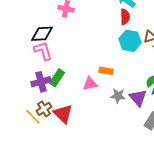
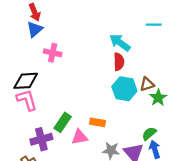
green rectangle: (57, 78) -> (63, 122), moved
purple cross: (41, 82) -> (41, 139), moved

